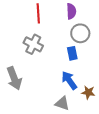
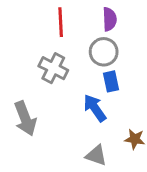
gray circle: (80, 33) -> (104, 52), moved
blue arrow: (69, 80) -> (95, 108), moved

